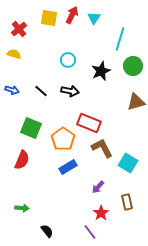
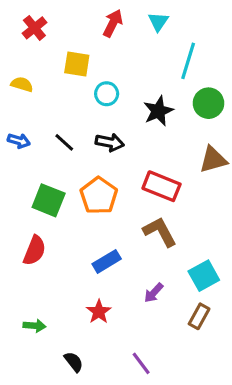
yellow square: (49, 18) -> (77, 64), moved
cyan triangle: (94, 18) -> (158, 22), moved
red cross: (19, 29) -> (34, 28), moved
red rectangle: (89, 123) -> (161, 186), moved
orange pentagon: (63, 139) -> (99, 196), moved
cyan square: (128, 163) -> (204, 276), moved, turned 30
brown rectangle: (127, 202) -> (199, 316), turned 42
red star: (101, 213) -> (99, 312), moved

